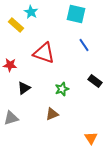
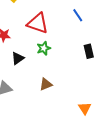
black rectangle: (95, 81) -> (89, 51), turned 40
green star: (62, 89) -> (44, 48), moved

